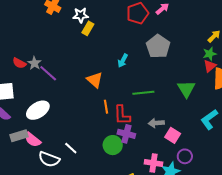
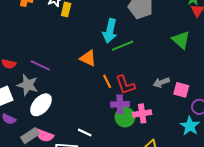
cyan arrow: (123, 61) -> (110, 31), size x1.6
gray star: (34, 63) -> (28, 85), moved, size x1.5
green line: (143, 93) -> (123, 46), moved
purple cross: (126, 134) -> (120, 104), moved
pink cross: (154, 163) -> (142, 113), moved

